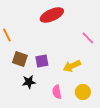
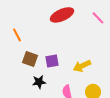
pink line: (88, 38) -> (98, 18), moved

